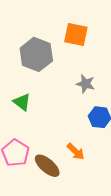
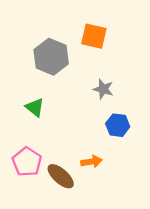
orange arrow: (76, 152) -> (91, 162), turned -54

